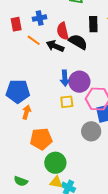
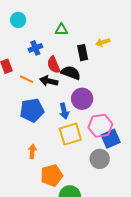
blue cross: (40, 18) -> (35, 48), moved
purple circle: (79, 82) -> (82, 99), moved
blue pentagon: (18, 91) -> (32, 110), moved
yellow square: (67, 102) -> (70, 134), size x1.6

